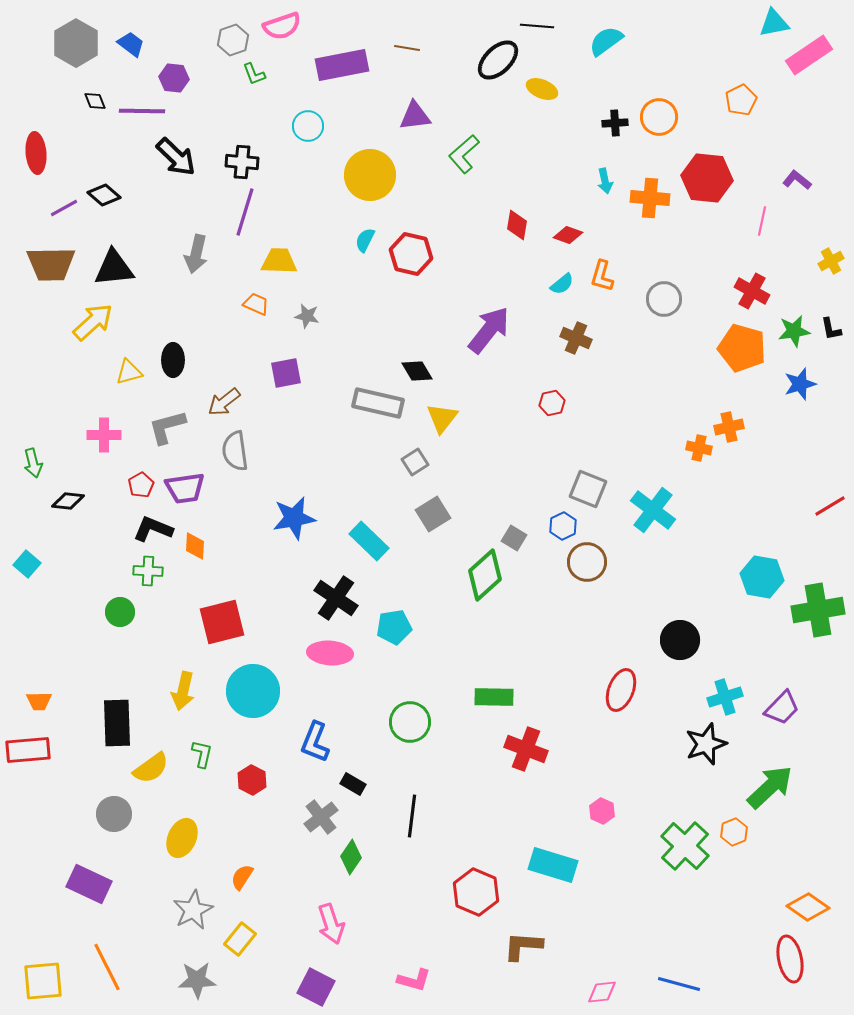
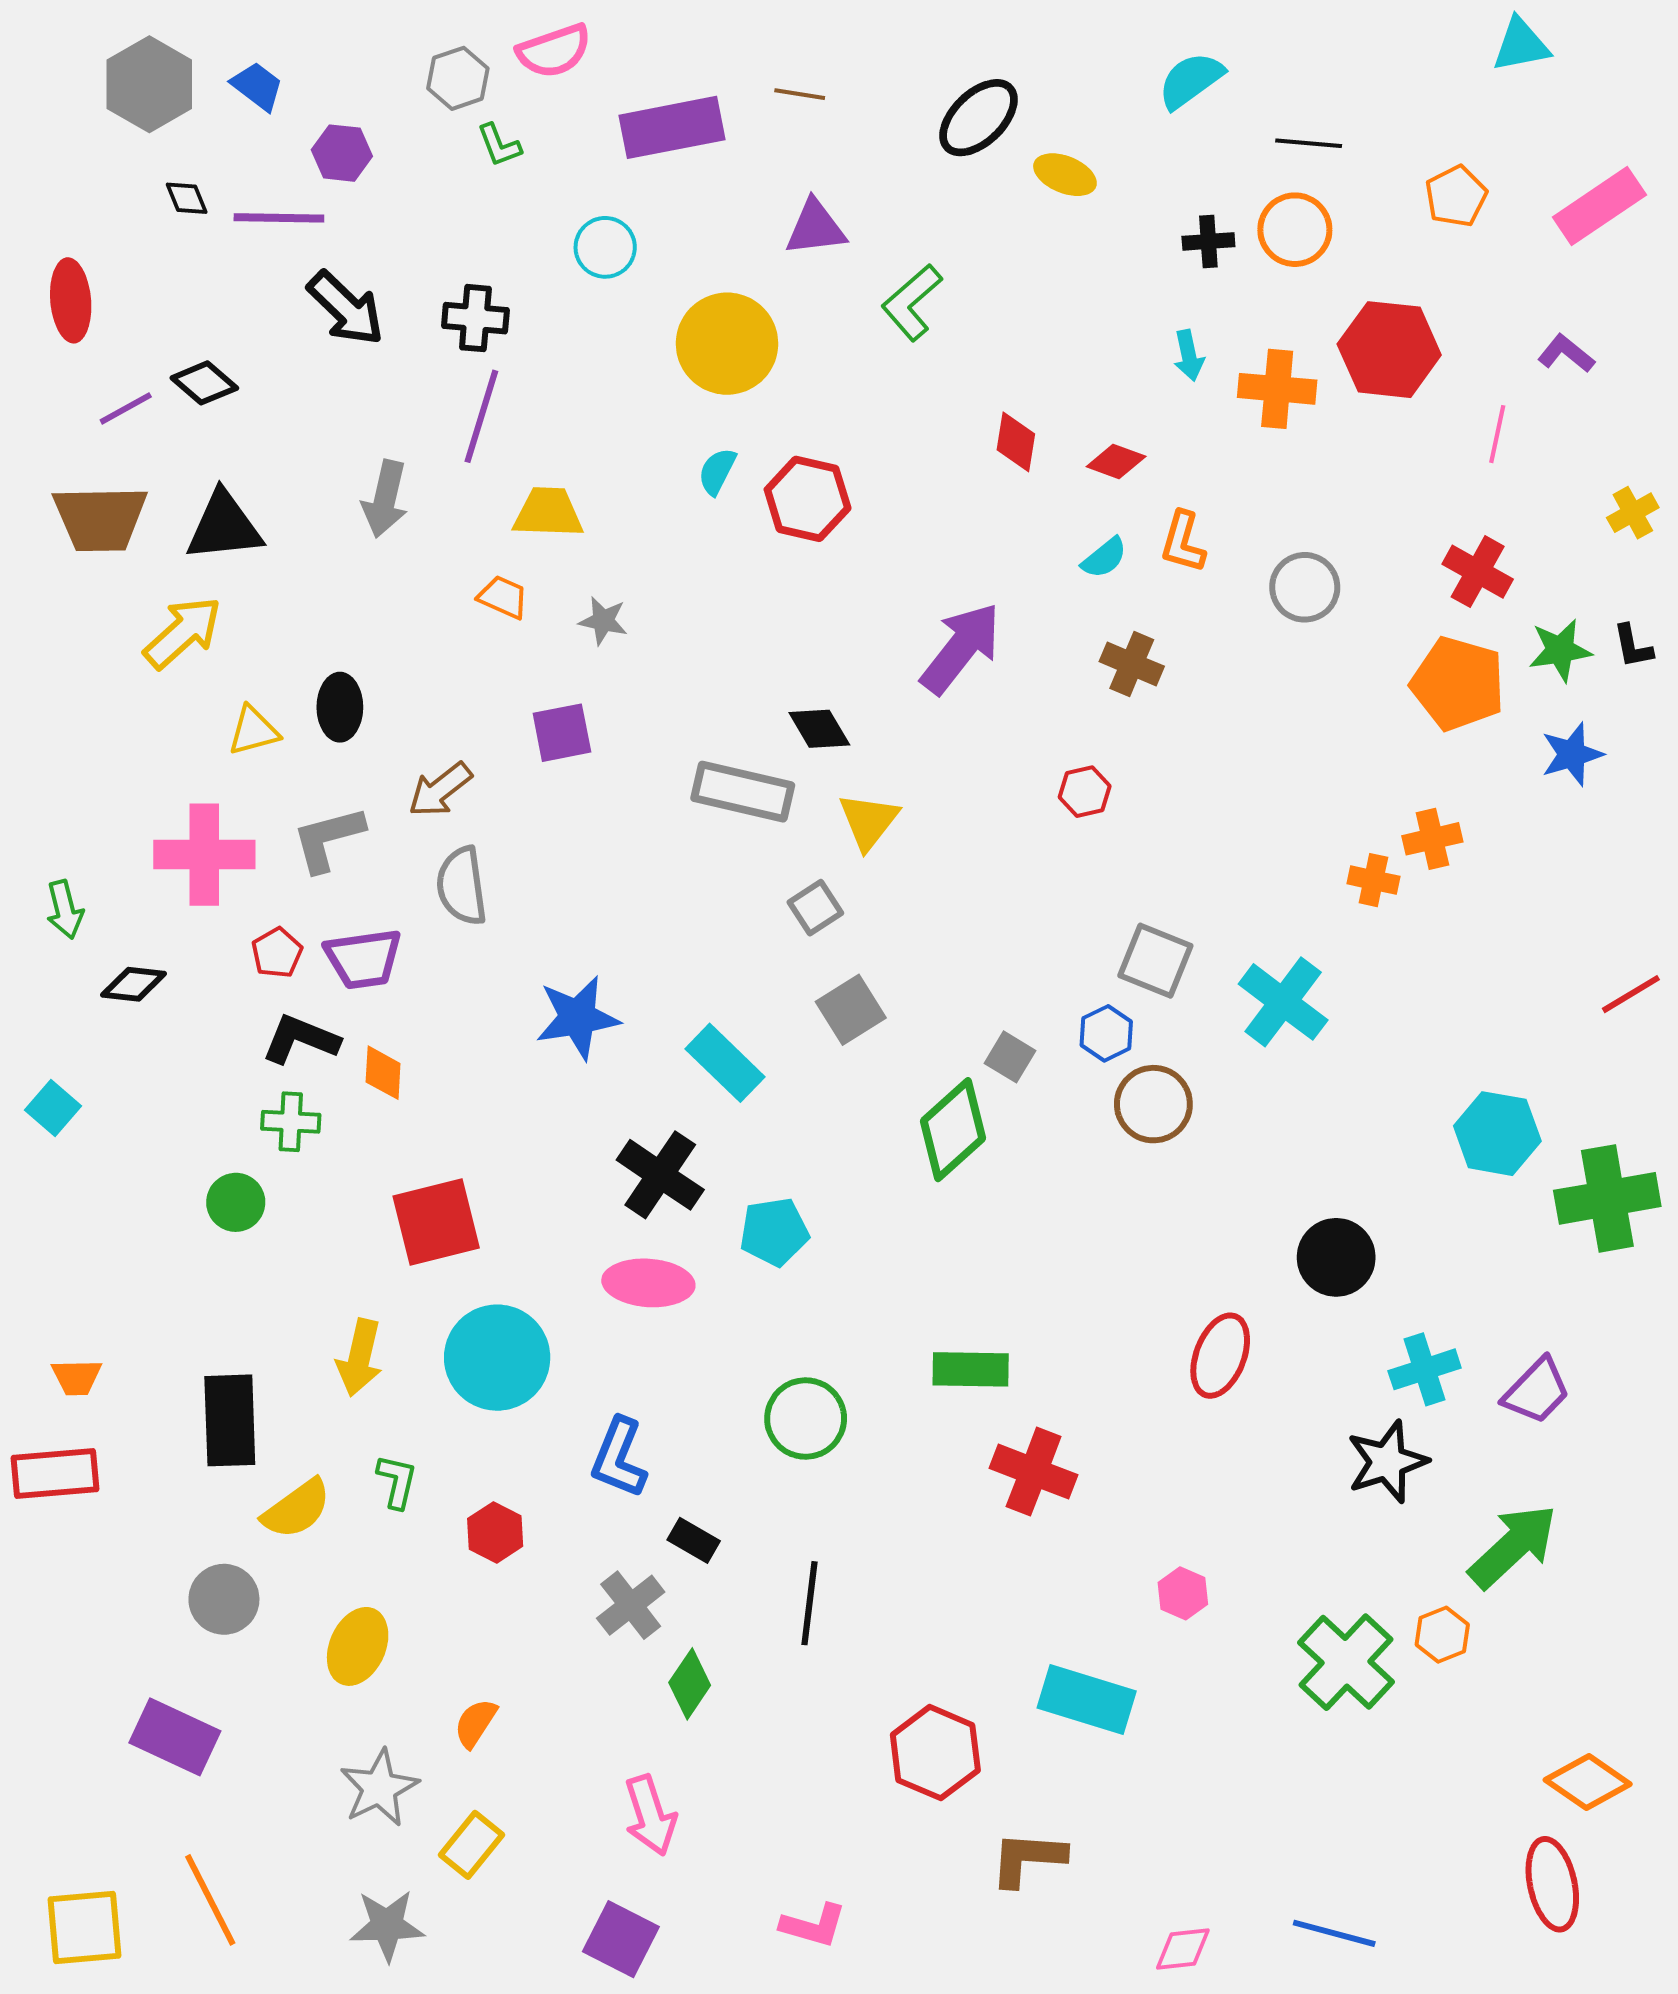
black line: (537, 26) -> (1309, 143), moved
pink rectangle: (809, 55) -> (1599, 206), moved
pink cross: (104, 435) -> (204, 855), size x1.5

